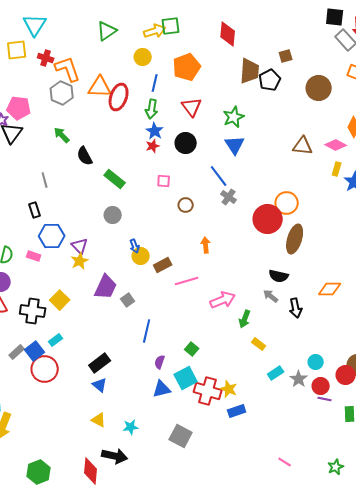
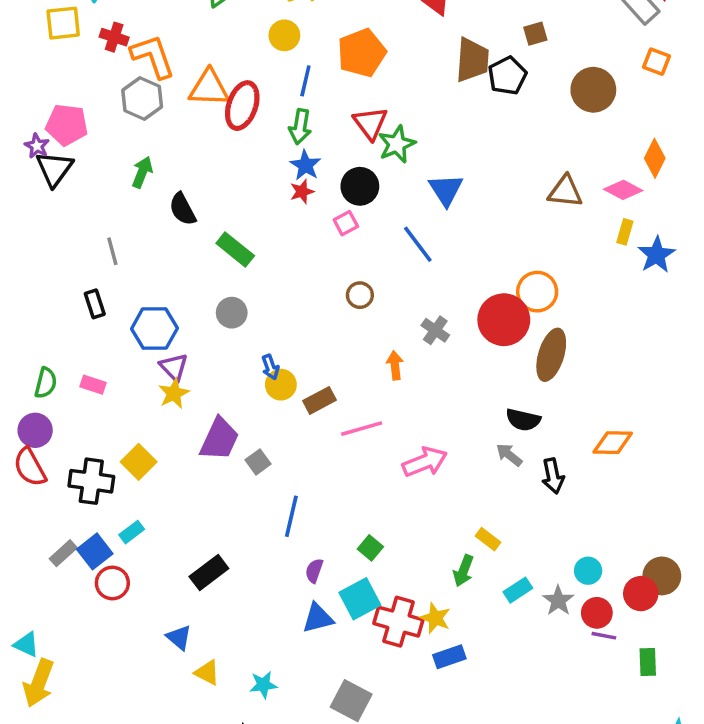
green star: (234, 117) -> (397, 144), moved
green arrow: (62, 135) -> (142, 172), turned 66
pink square: (164, 181) -> (346, 223), moved, turned -32
gray cross: (229, 197) -> (435, 330), moved
blue hexagon: (52, 236) -> (154, 328), moved
green arrow: (245, 319) -> (463, 571), moved
red circle: (45, 369) -> (112, 583), size x0.7
blue triangle: (100, 385) -> (179, 637), moved

